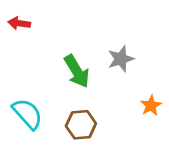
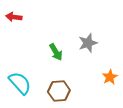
green arrow: (77, 71) -> (56, 52), size x0.7

